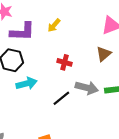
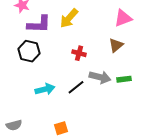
yellow arrow: (54, 25) -> (69, 18), size x1.5
cyan arrow: (27, 83) -> (45, 89), moved

